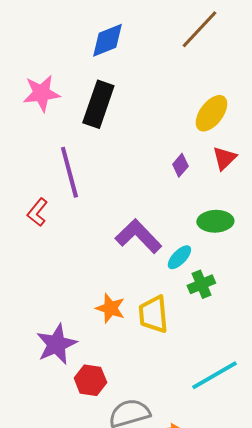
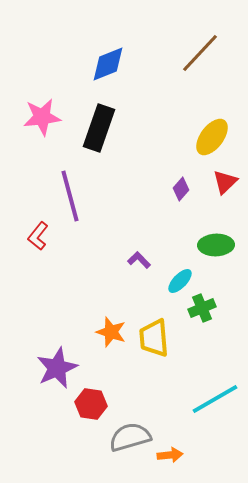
purple L-shape: (138, 236) -> (139, 260), size x0.5

